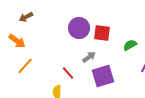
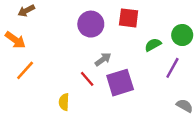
red square: (102, 33) -> (129, 18), moved
red line: (68, 73) -> (87, 79), moved

